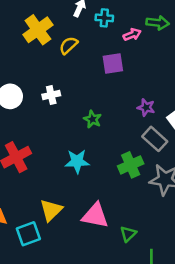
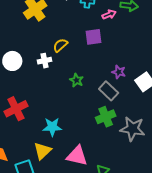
yellow semicircle: (69, 45) -> (60, 45), moved
gray rectangle: (155, 139) -> (109, 91), moved
cyan star: (77, 161) -> (52, 127), moved

